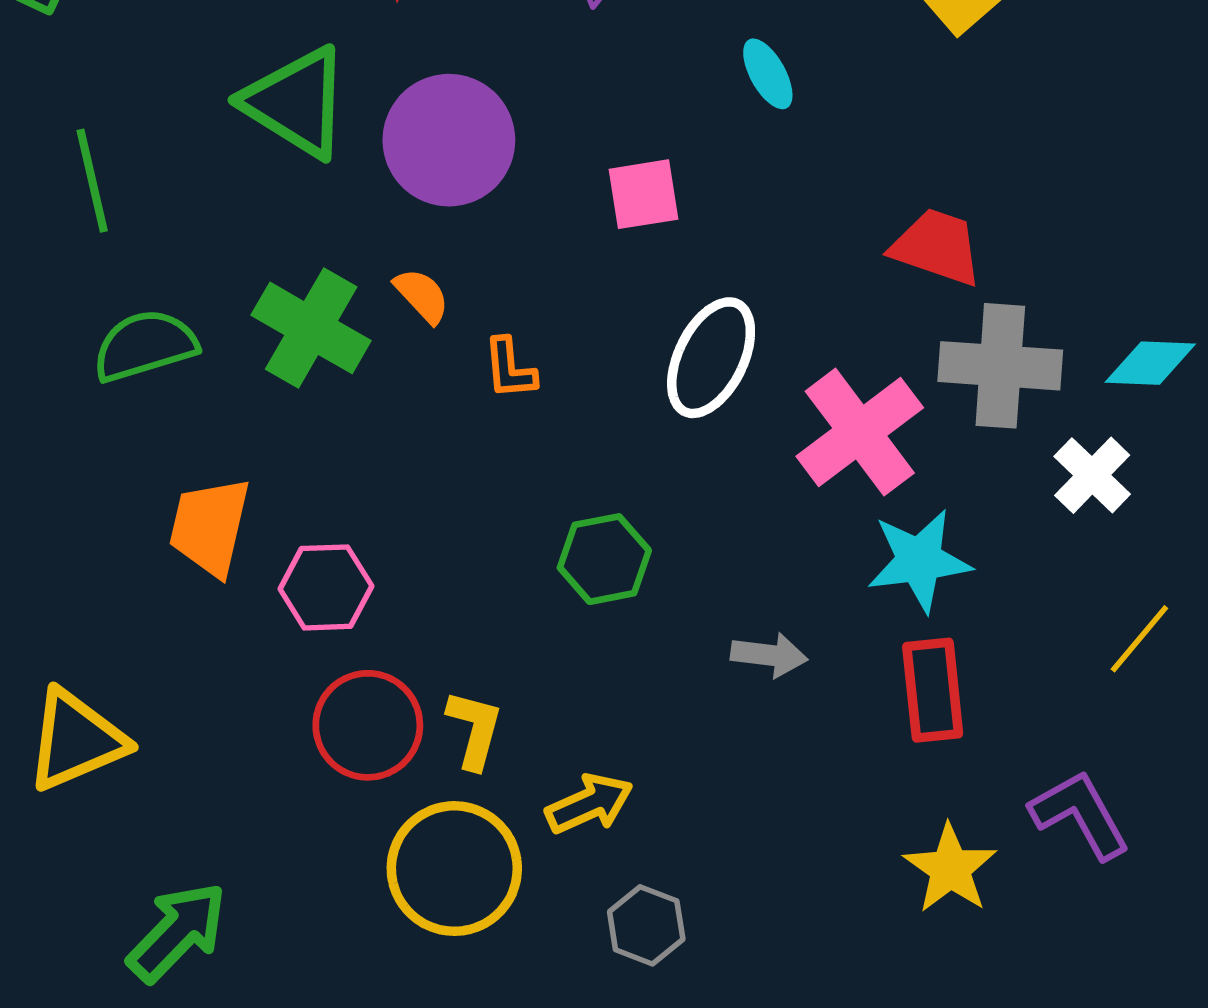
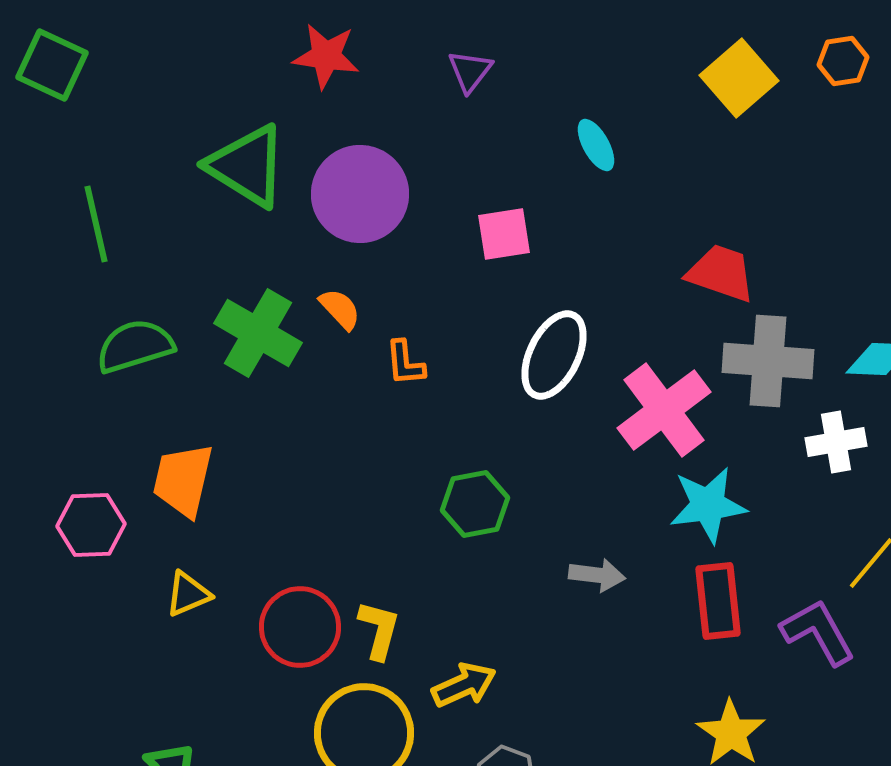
white cross: (1092, 475) -> (836, 442), turned 36
pink hexagon: (326, 587) -> (91, 525), moved
yellow triangle: (76, 740) -> (188, 594), moved, size x0.6
purple L-shape: (1080, 814) -> (818, 632), moved

